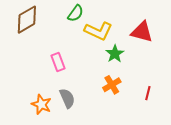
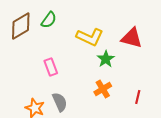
green semicircle: (76, 13) -> (49, 20), moved

